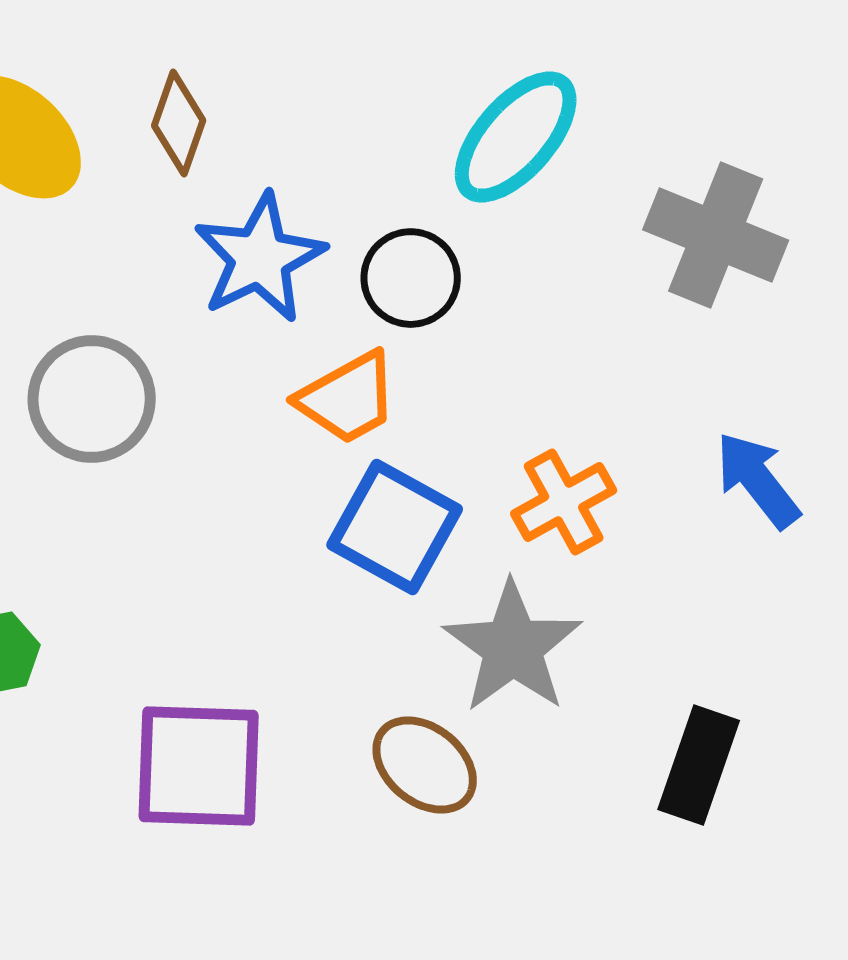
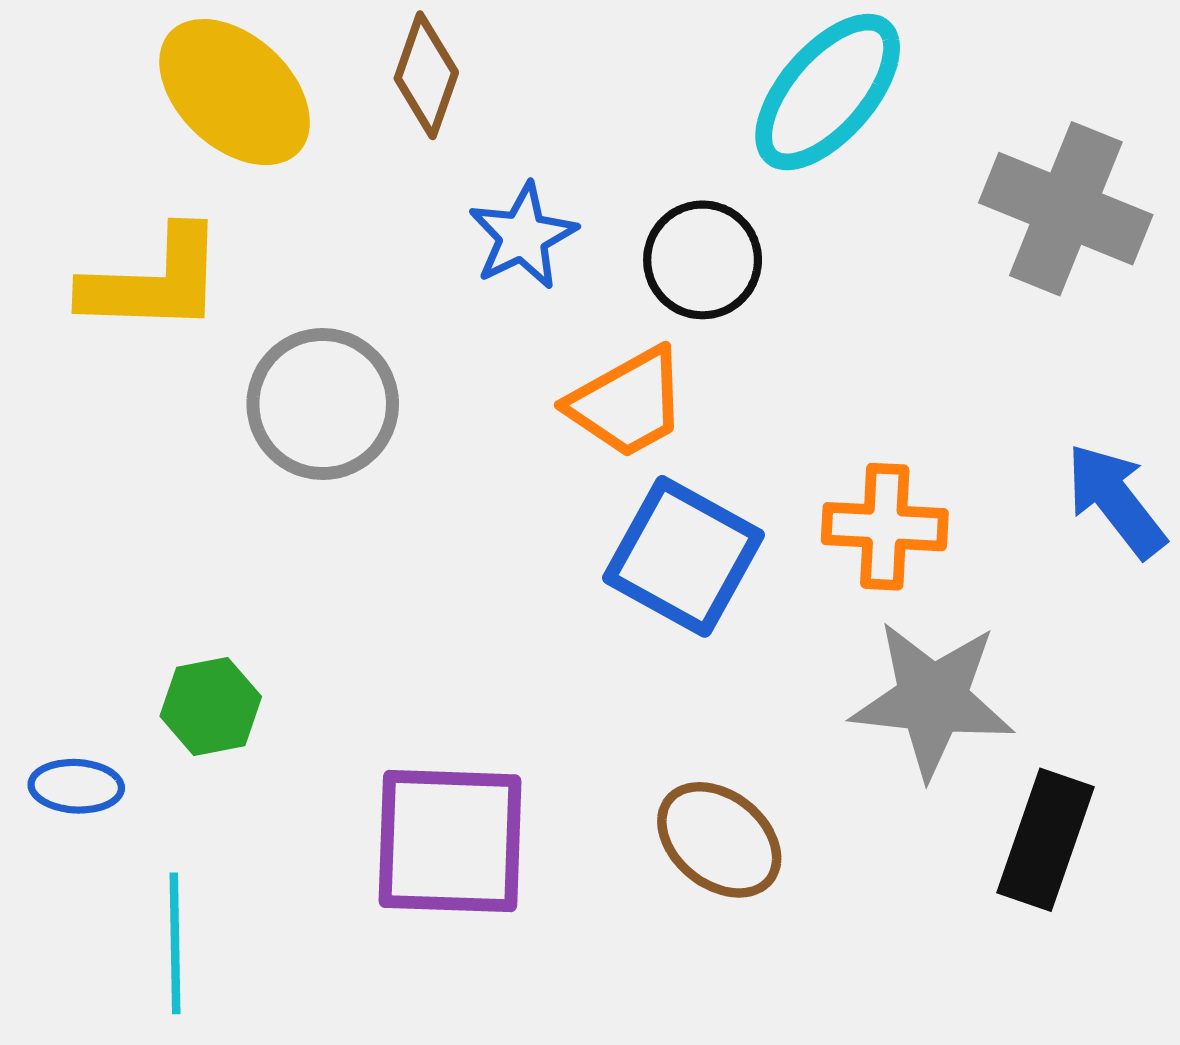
blue star: (260, 258) -> (523, 236), size x0.7
orange cross: (564, 502) -> (885, 527), turned 32
gray star: (513, 647) -> (932, 699), moved, turned -30

